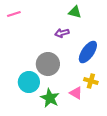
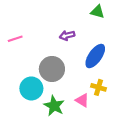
green triangle: (75, 12) -> (97, 12), moved
pink line: (14, 14) -> (15, 39), moved

